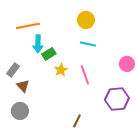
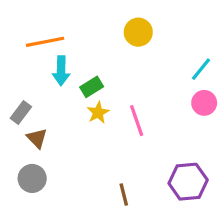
cyan line: (88, 44) -> (201, 69), moved, turned -63
green rectangle: (49, 54) -> (92, 87), moved
purple hexagon: (117, 99) -> (188, 182), moved
brown line: (77, 121) -> (124, 195), turned -40

